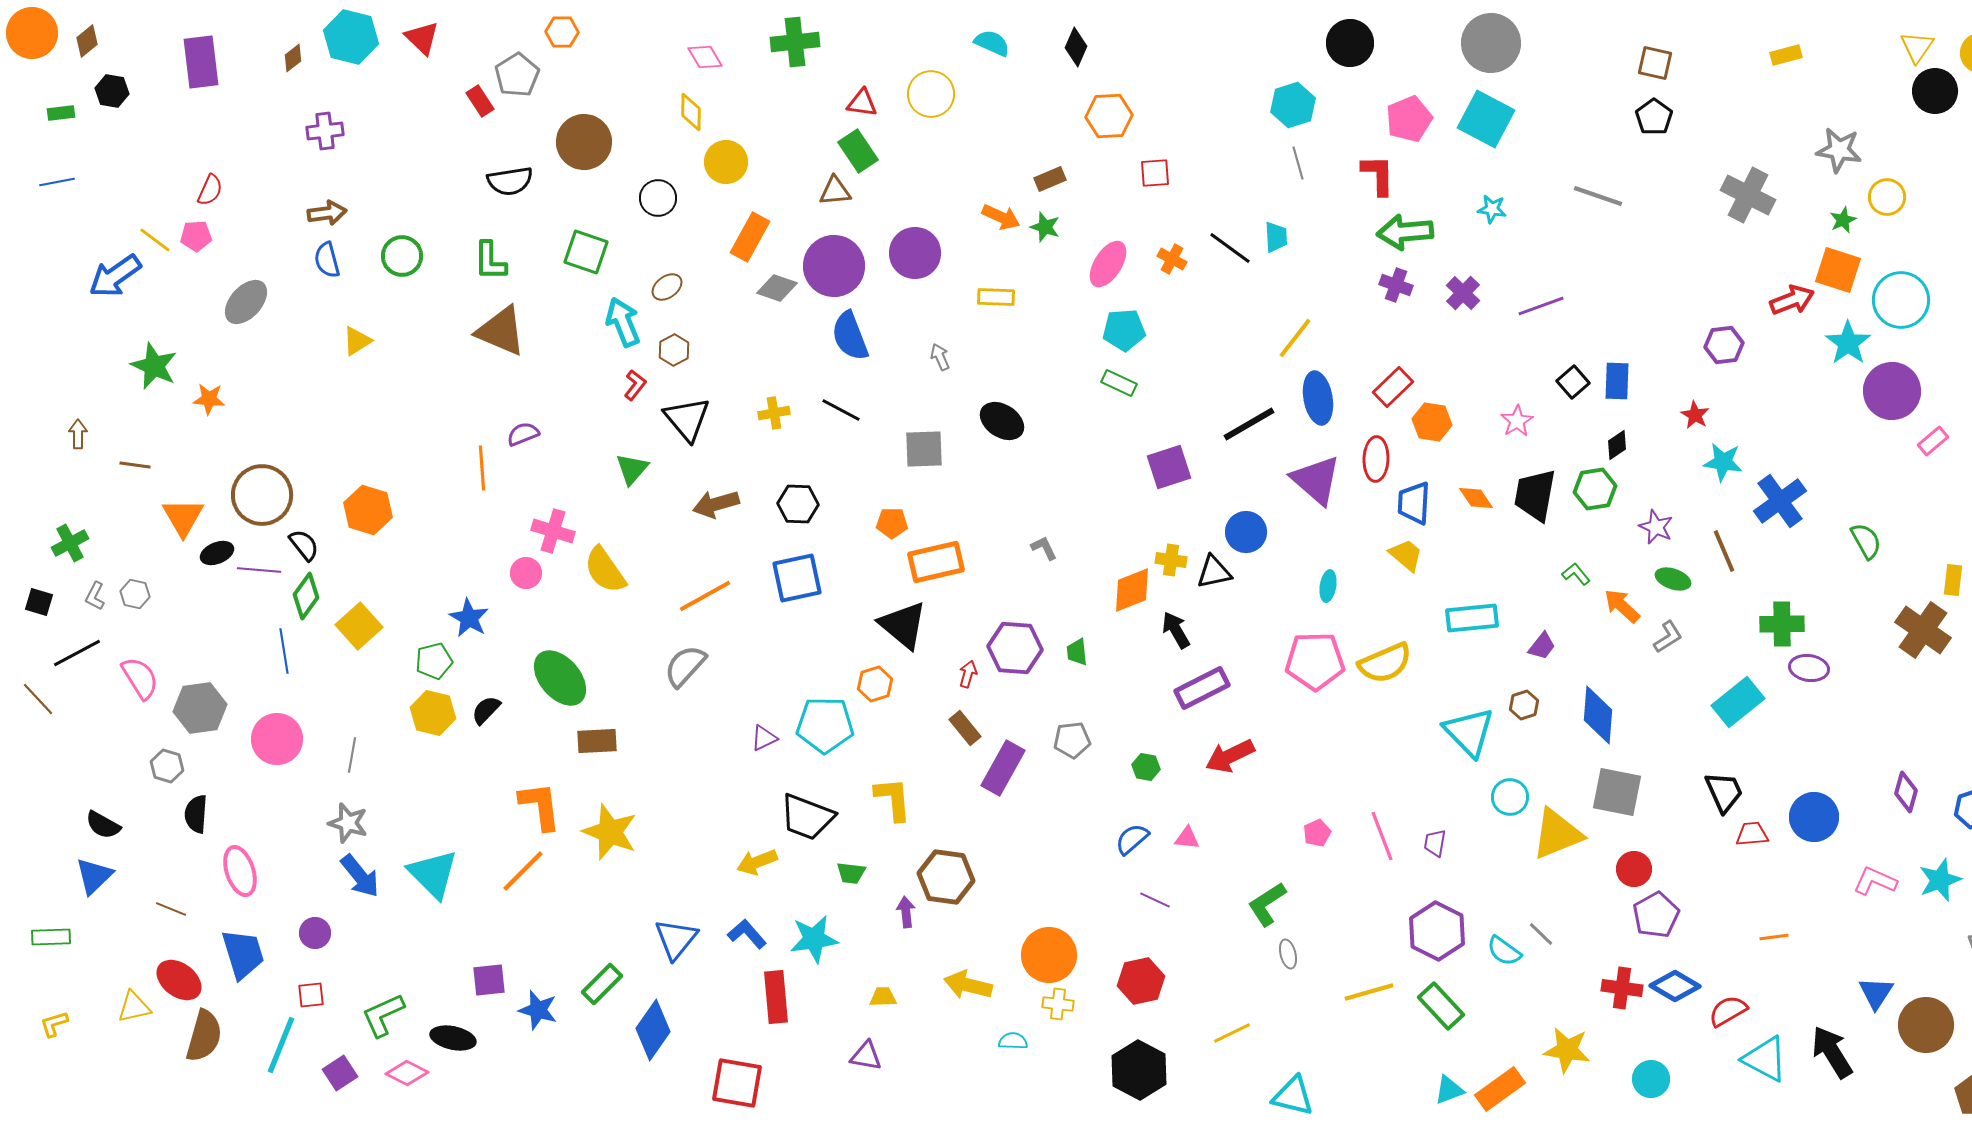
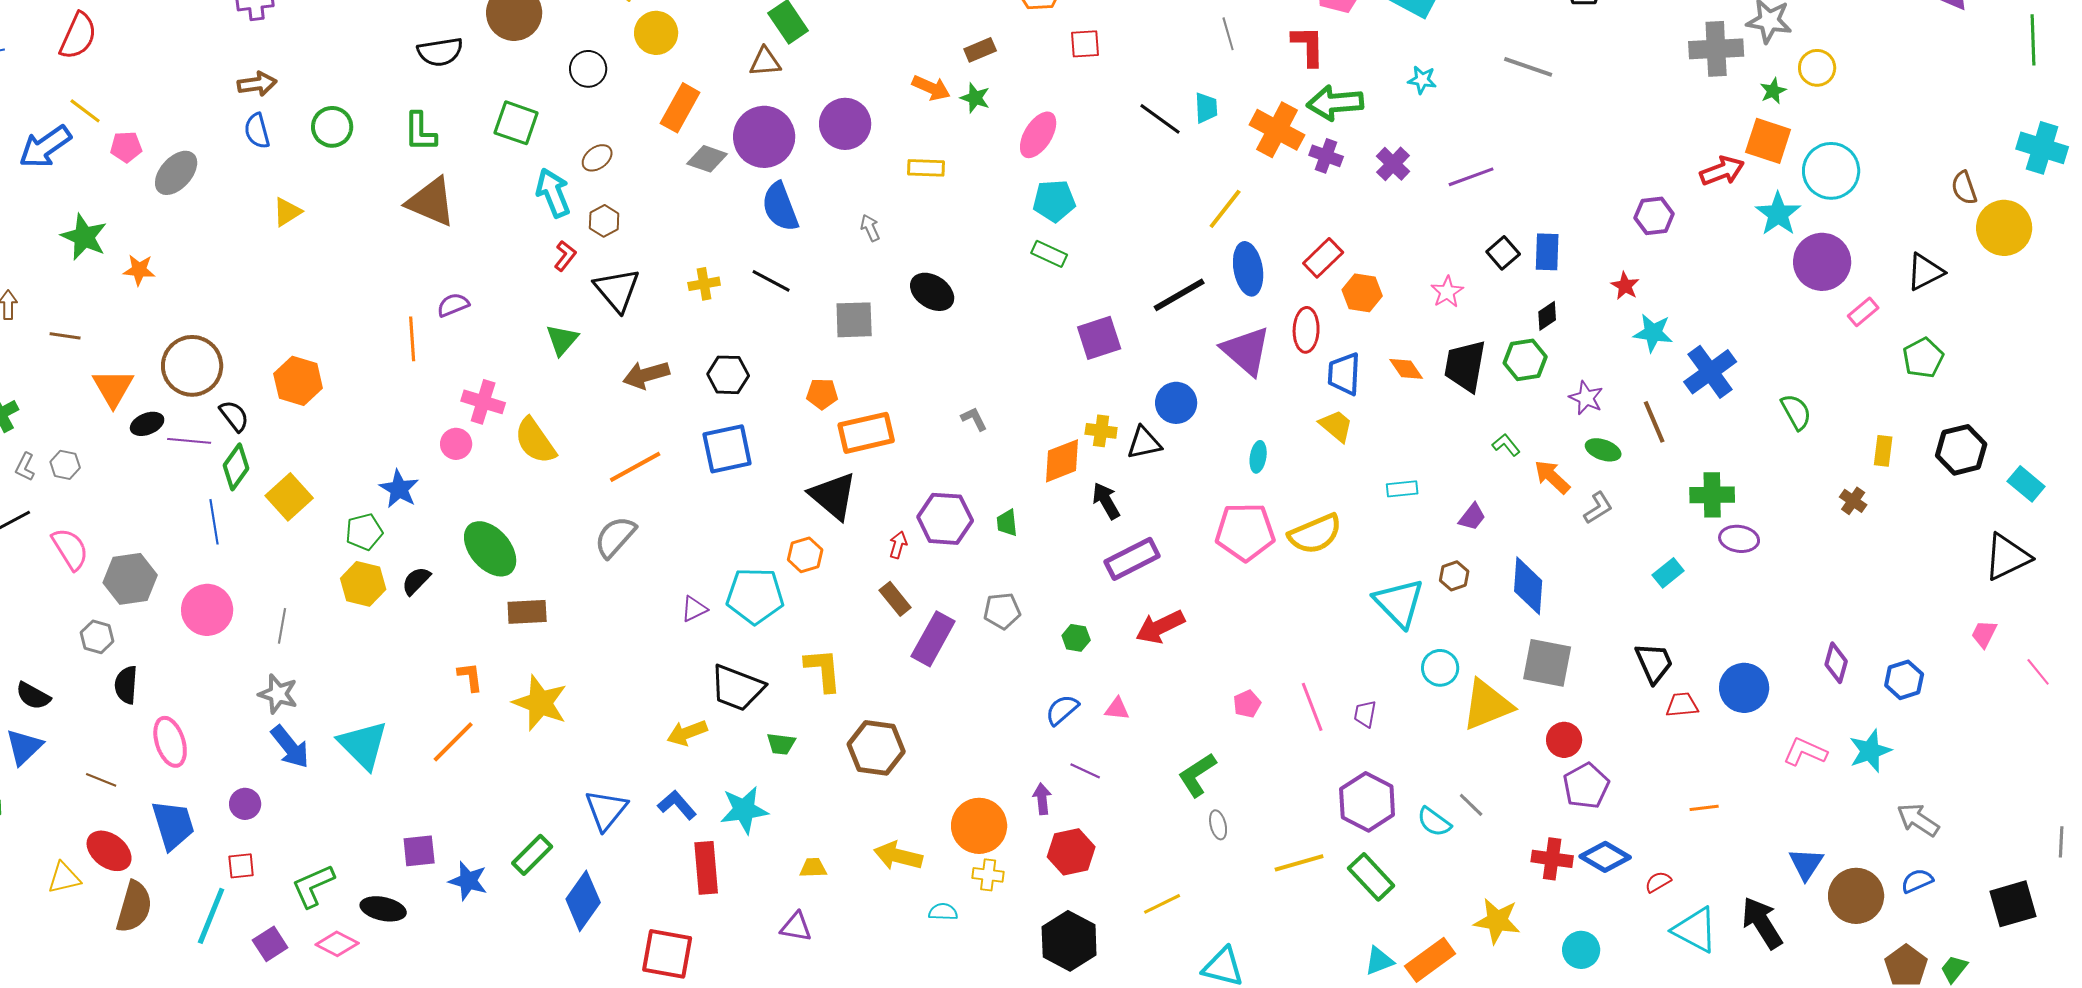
red semicircle: (210, 190) -> (78, 36), moved, size x1.5
gray cross: (1748, 195) -> (1716, 49), moved, turned -30
pink pentagon: (196, 236) -> (126, 147), moved
orange cross: (1172, 259) -> (1277, 130), moved, size x1.8
cyan rectangle: (1472, 618) -> (1402, 489), size x0.6
brown cross: (1923, 630) -> (1853, 501), size x0.5
cyan rectangle: (1738, 702) -> (1668, 573), size x0.6
orange L-shape: (540, 806) -> (470, 677), size x0.6
purple arrow: (906, 912) -> (1042, 799), moved
red semicircle: (1728, 1011) -> (1658, 882), size x0.7

